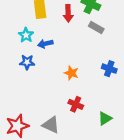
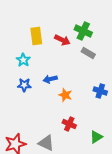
red arrow: (68, 13) -> (62, 40), turned -63
blue arrow: (45, 44) -> (50, 79), moved

